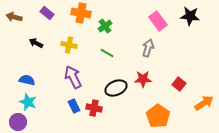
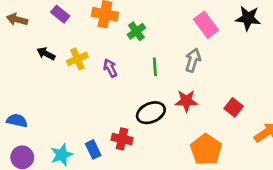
yellow cross: (69, 45) -> (77, 59), moved, turned -35
green line: (107, 53) -> (155, 67), moved, turned 56
purple arrow: (73, 77) -> (110, 68), moved, size x0.6
blue semicircle: (27, 80) -> (17, 121), moved
cyan star: (28, 102) -> (62, 155), moved, turned 30
blue rectangle: (74, 106) -> (93, 149), moved

